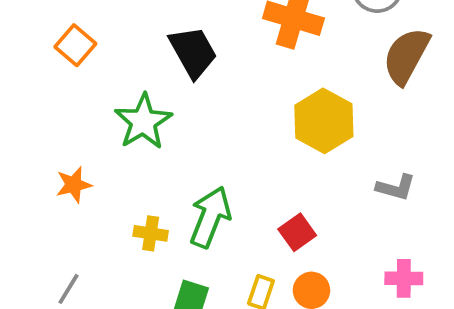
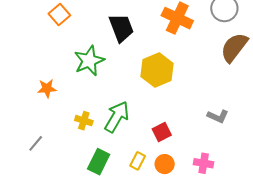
yellow hexagon: (324, 121) -> (157, 70), moved
pink cross: (404, 278) -> (204, 163), moved

